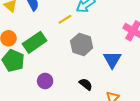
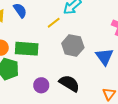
green rectangle: (35, 42) -> (27, 49), turned 45
black semicircle: (86, 84) -> (69, 83), moved, size x1.5

